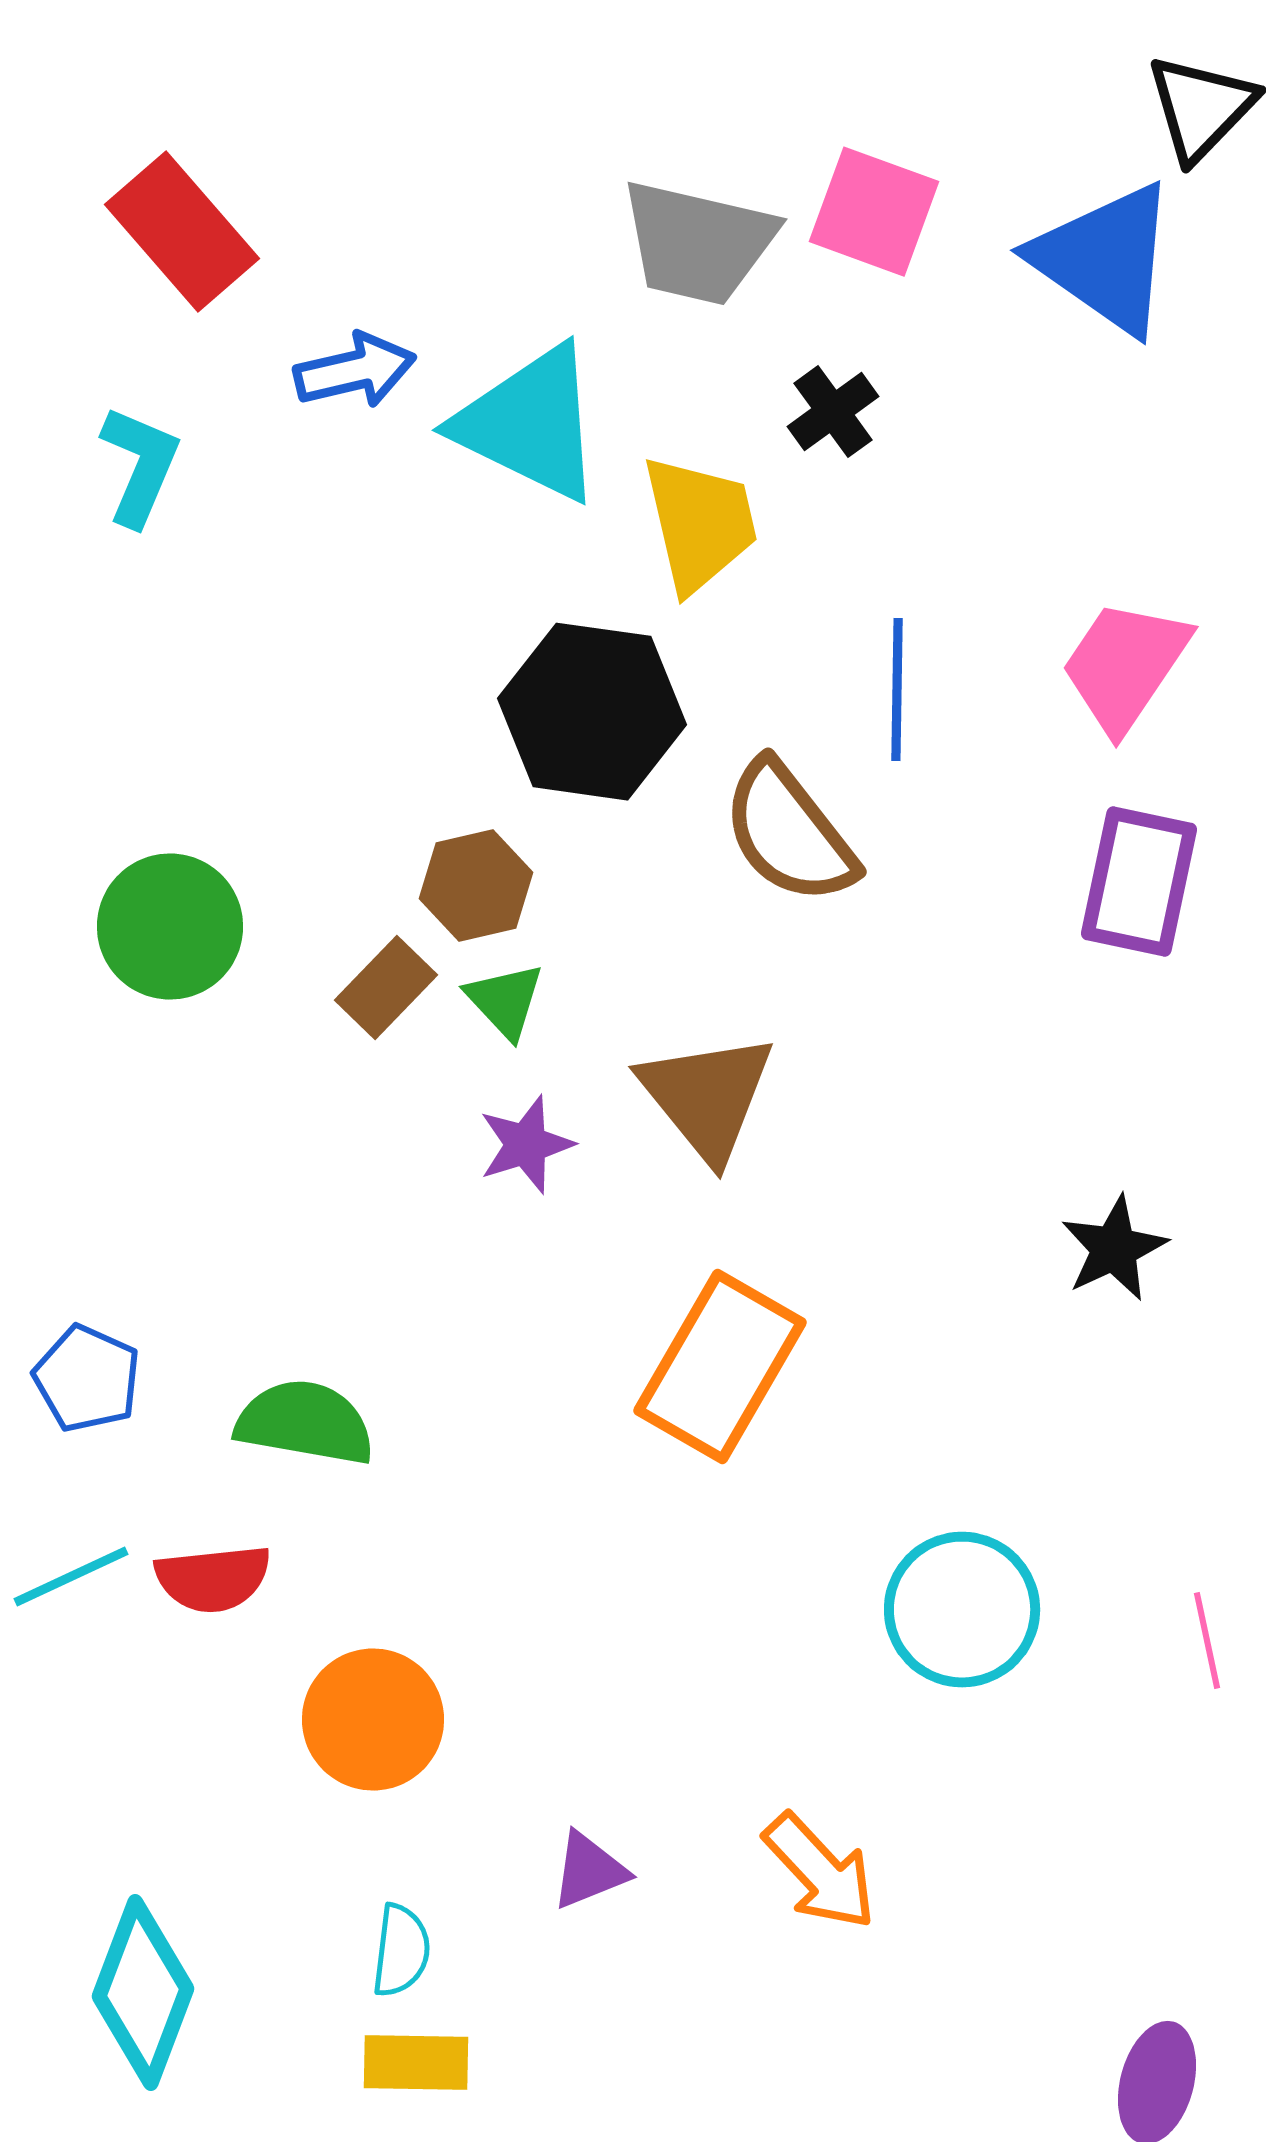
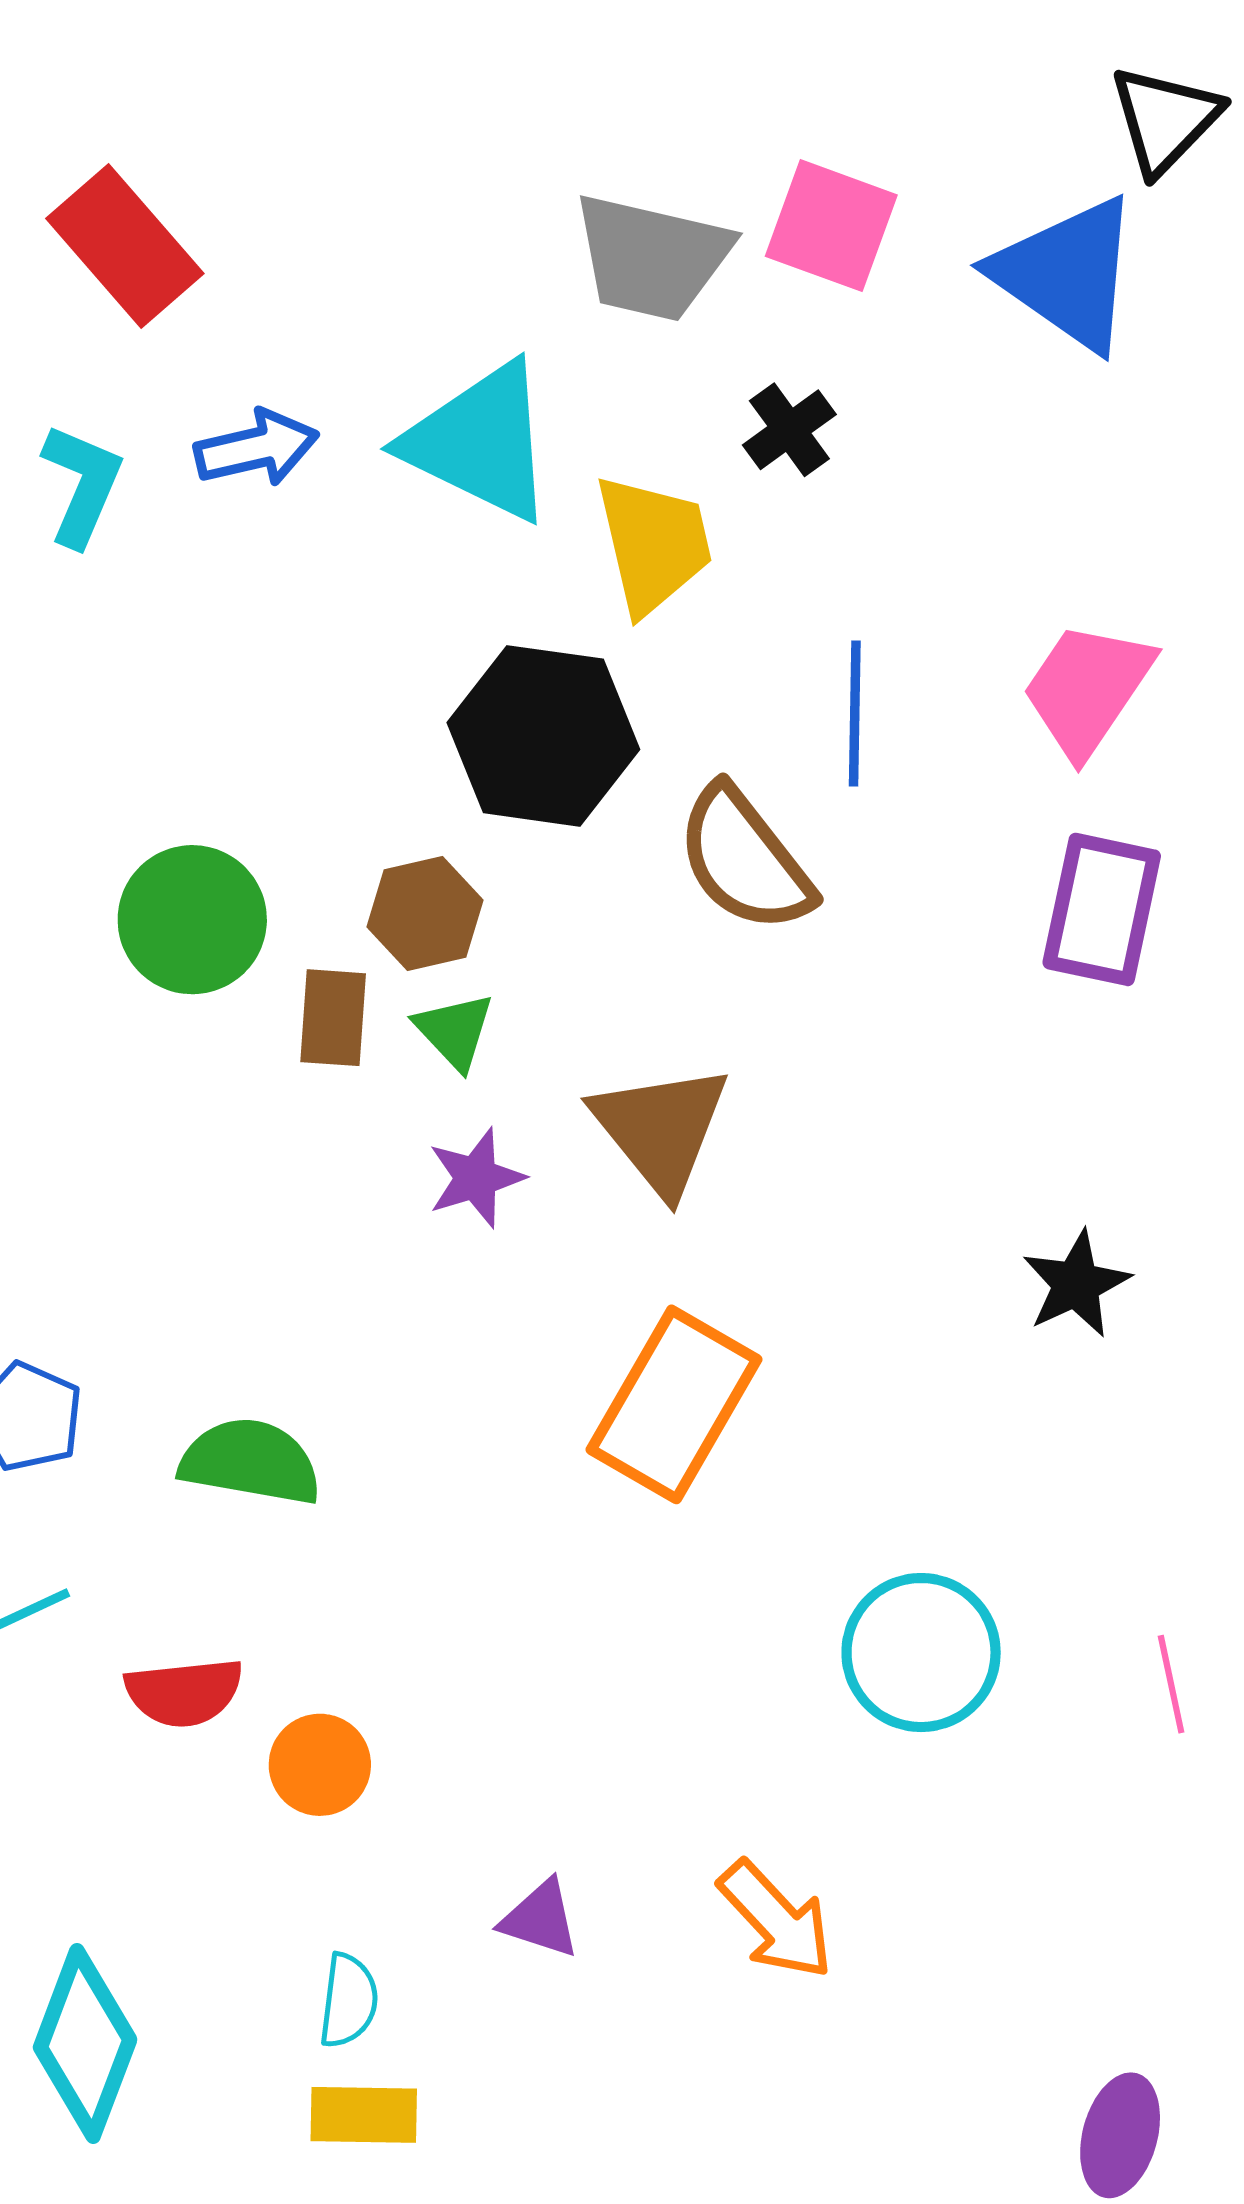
blue arrow: (355, 371) -> (257, 448), moved
green circle: (170, 927) -> (192, 920), moved
brown rectangle: (386, 988) -> (333, 1018), turned -40
red semicircle: (213, 1579) -> (184, 1692), moved
orange circle: (373, 1720) -> (320, 1765), size x0.7
purple triangle: (589, 1871) -> (540, 1919), turned 40

